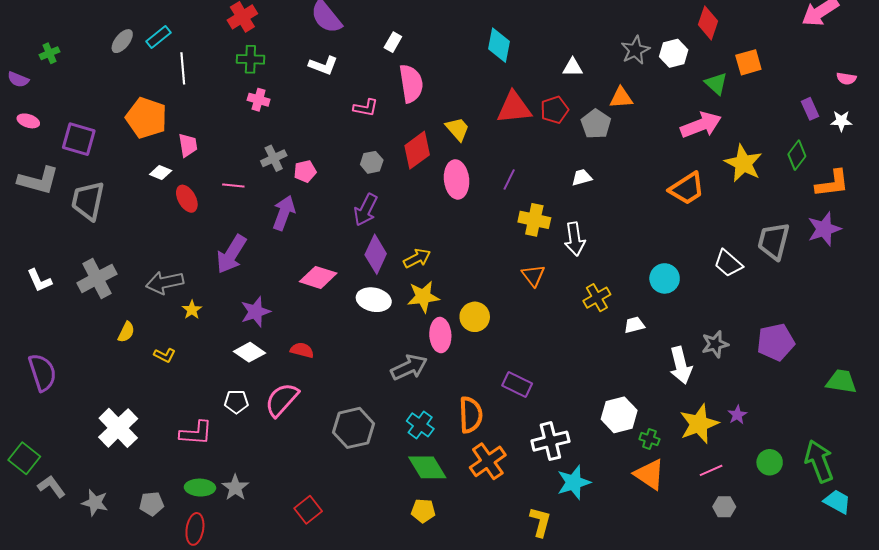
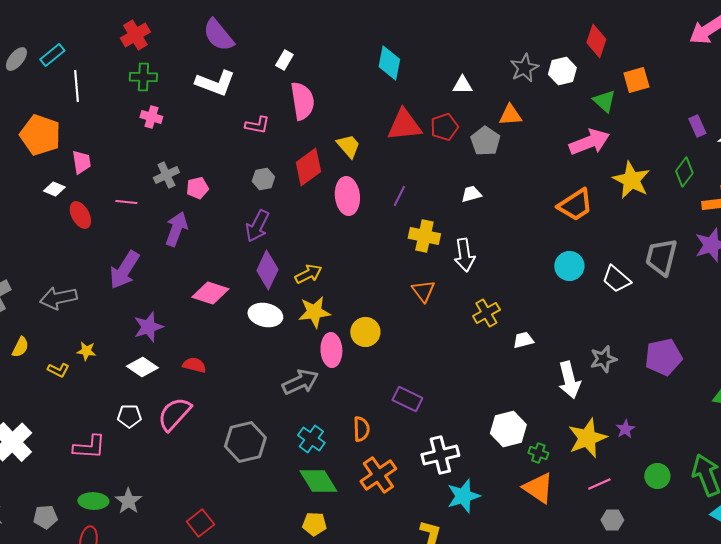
white L-shape: (323, 65) -> (215, 83), size x1.4
cyan circle: (665, 278) -> (569, 266), moved
yellow star: (192, 310) -> (86, 351), moved, turned -30
orange semicircle: (471, 415) -> (361, 429), size x0.7

